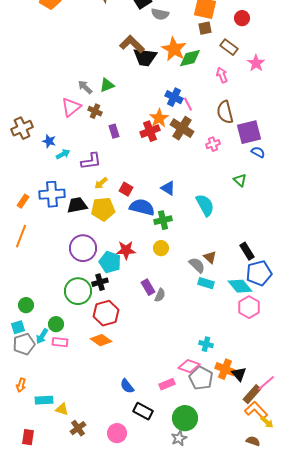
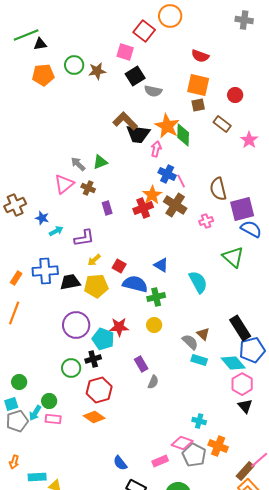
green diamond: (190, 58) -> (183, 135), turned -75
pink arrow: (222, 75) -> (156, 149), moved, turned 35
blue semicircle: (258, 152) -> (251, 229), size x1.5
green triangle: (240, 180) -> (233, 257), size x1.6
black rectangle: (247, 251) -> (240, 328), size x1.4
green circle: (78, 291) -> (71, 368), size x0.7
gray semicircle: (160, 295) -> (153, 382), moved
black triangle: (239, 374) -> (245, 406), moved

